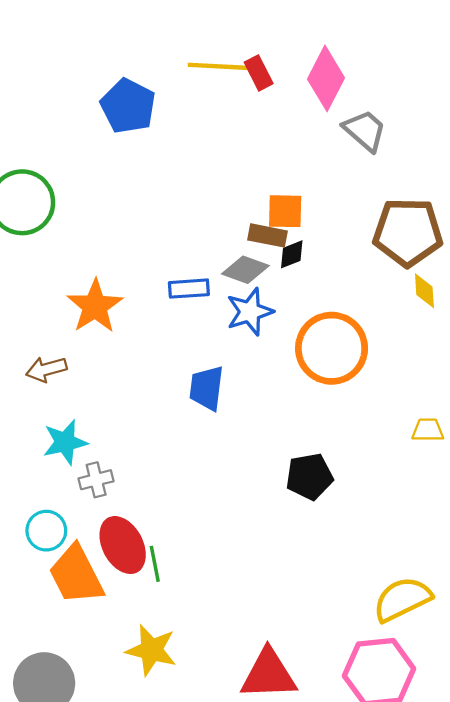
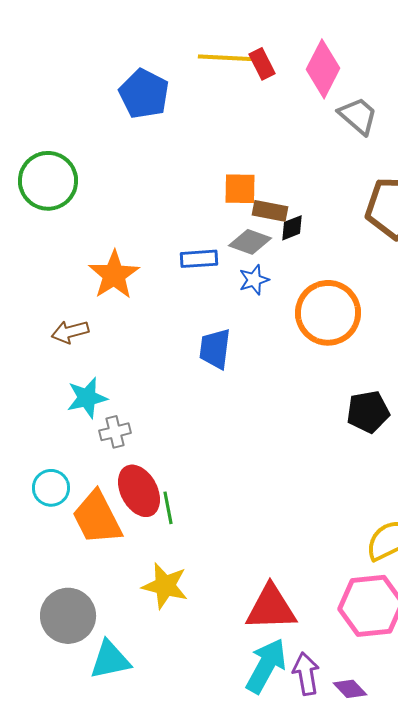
orange square: (285, 211) -> (240, 189), moved
blue star: (250, 312) -> (254, 280), size x0.7
black pentagon: (309, 476) -> (368, 412), moved
cyan circle: (46, 531) -> (51, 488), moved

